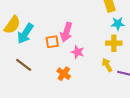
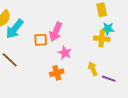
yellow cross: (114, 43) -> (102, 39), moved
orange cross: (64, 74) -> (57, 73), moved, turned 32

